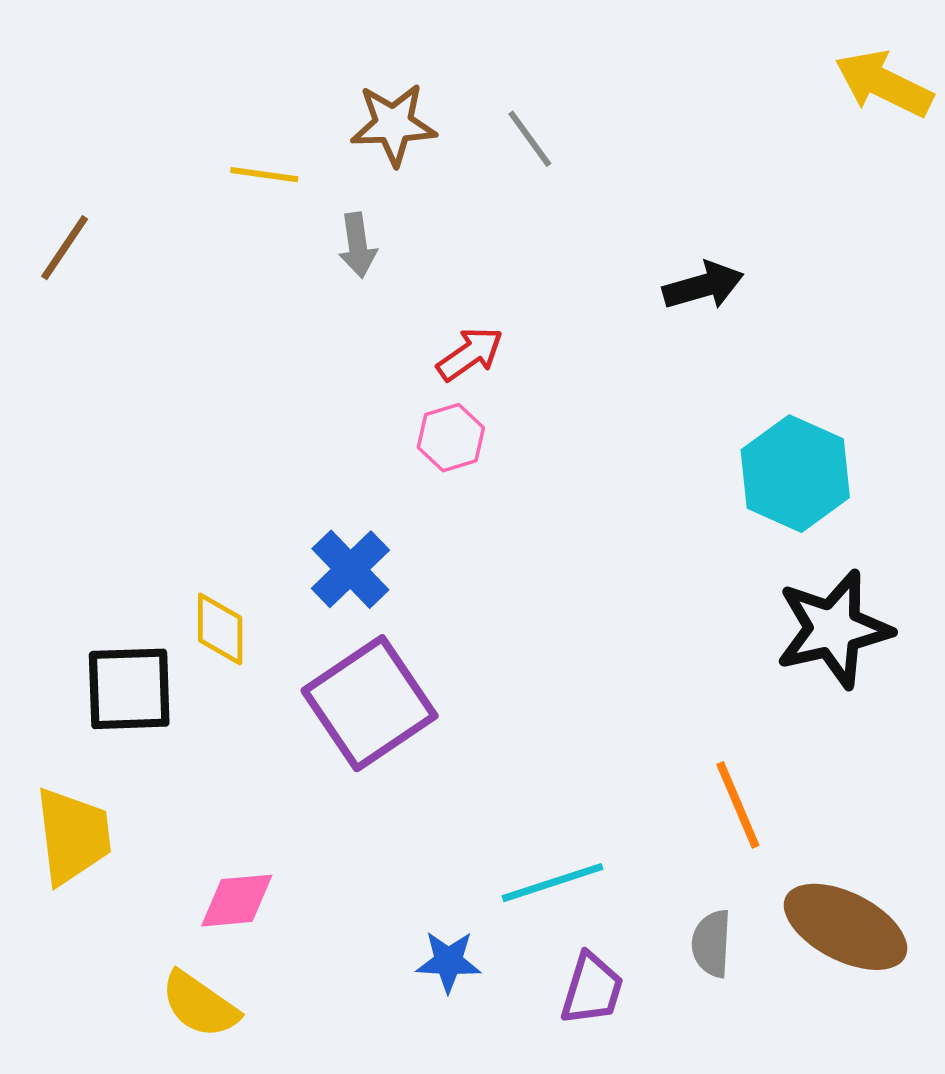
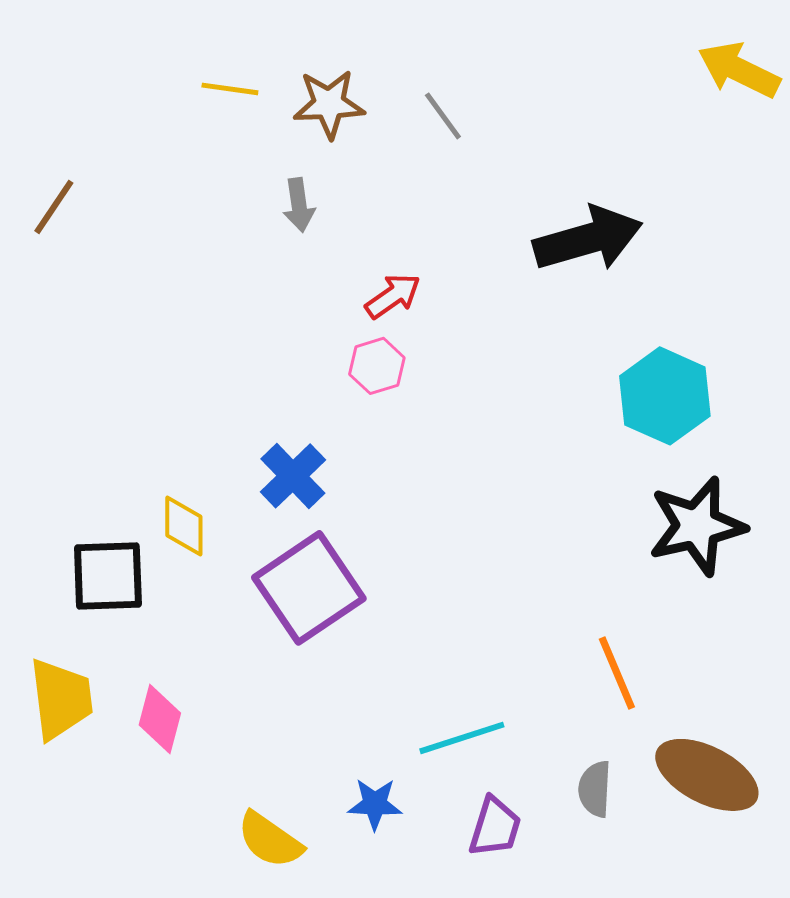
yellow line: (264, 175) -> (230, 89), moved
black arrow: (703, 286) -> (588, 239), size x1.6
pink diamond: (237, 901) -> (160, 719), moved, turned -70
yellow semicircle: (200, 1005) -> (270, 840), moved

